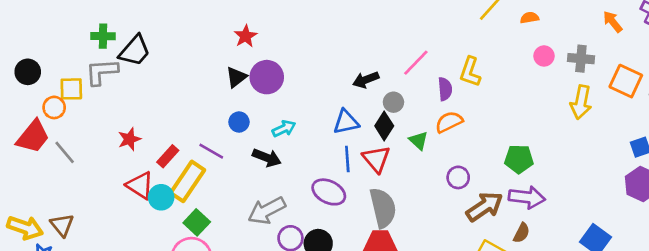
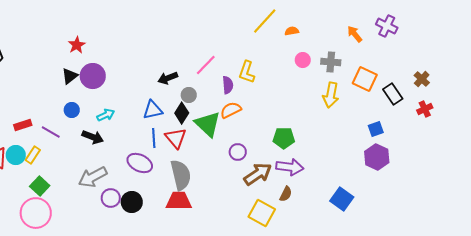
green triangle: (419, 140) -> (208, 124), size x1.8
red rectangle: (168, 156) -> (23, 125), moved, turned 30
yellow rectangle: (187, 181) -> (33, 155), size x0.6
cyan circle: (161, 197) -> (16, 155), moved

